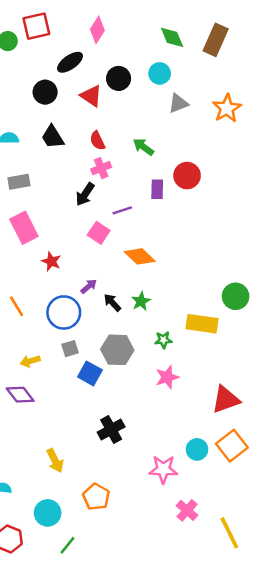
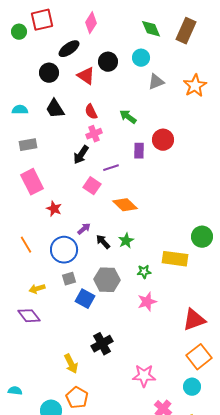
cyan circle: (197, 449) -> (192, 387), moved
yellow arrow: (55, 461) -> (71, 364), moved
orange pentagon: (96, 497) -> (77, 398), moved

